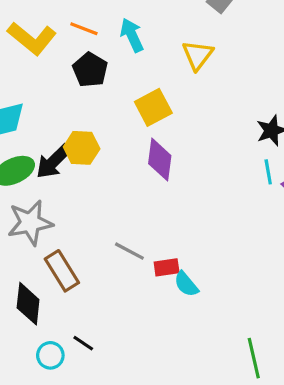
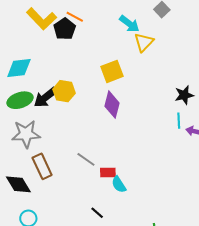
cyan arrow: (132, 35) -> (129, 24), moved, turned 145
black pentagon: (90, 70) -> (65, 29), moved
black diamond: (28, 304) -> (18, 184), turned -44
black line: (83, 343) -> (97, 213), moved

